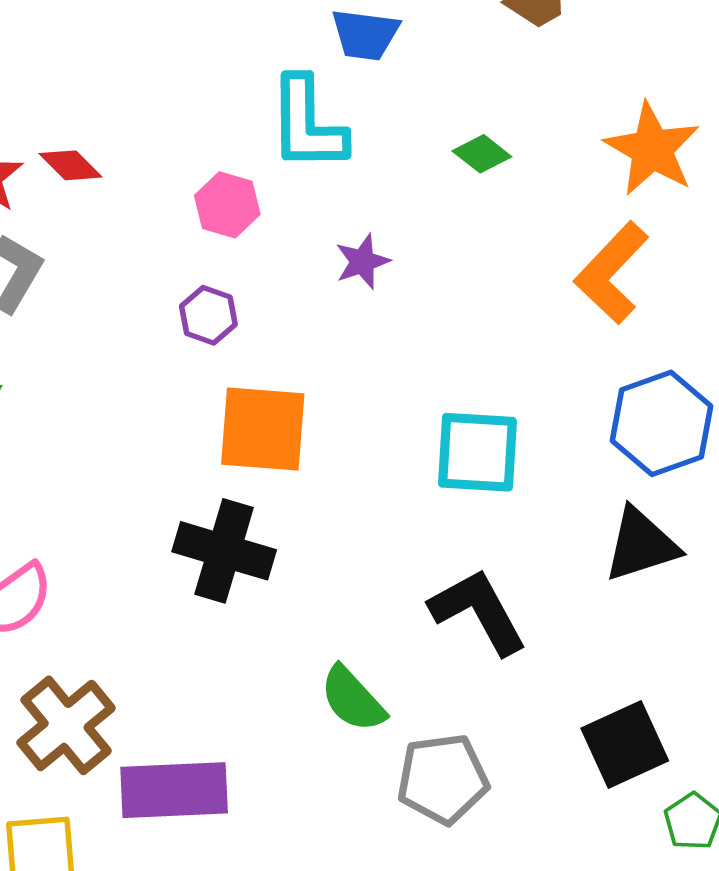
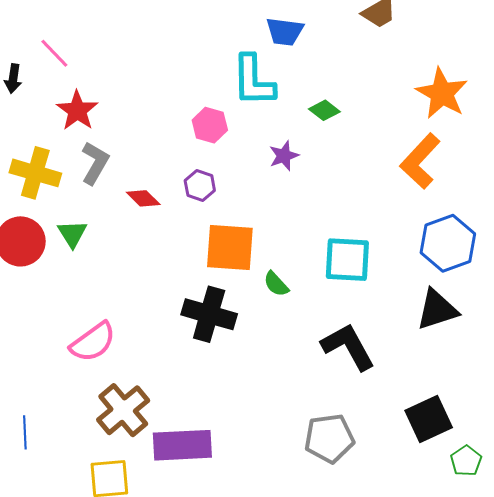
green diamond: (482, 154) -> (324, 110), moved
red diamond: (71, 165) -> (143, 198), moved
green semicircle: (353, 699) -> (276, 284), moved, size x0.7

